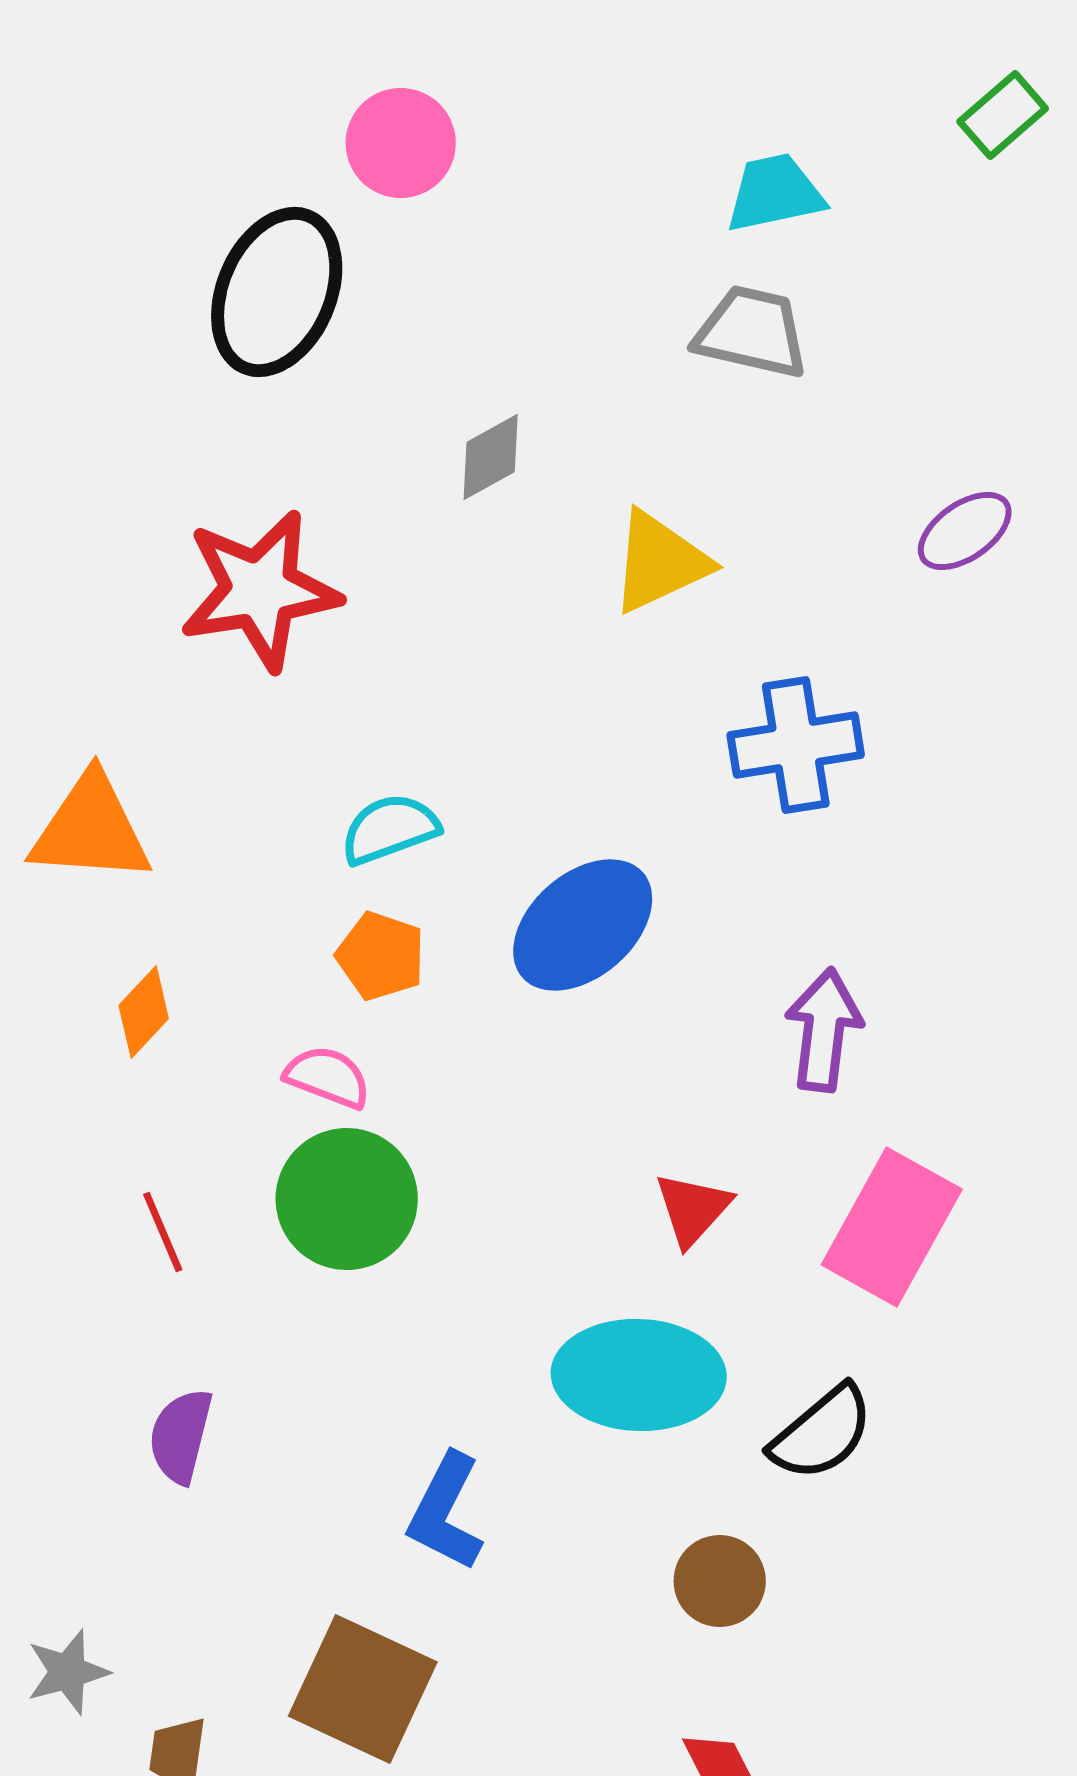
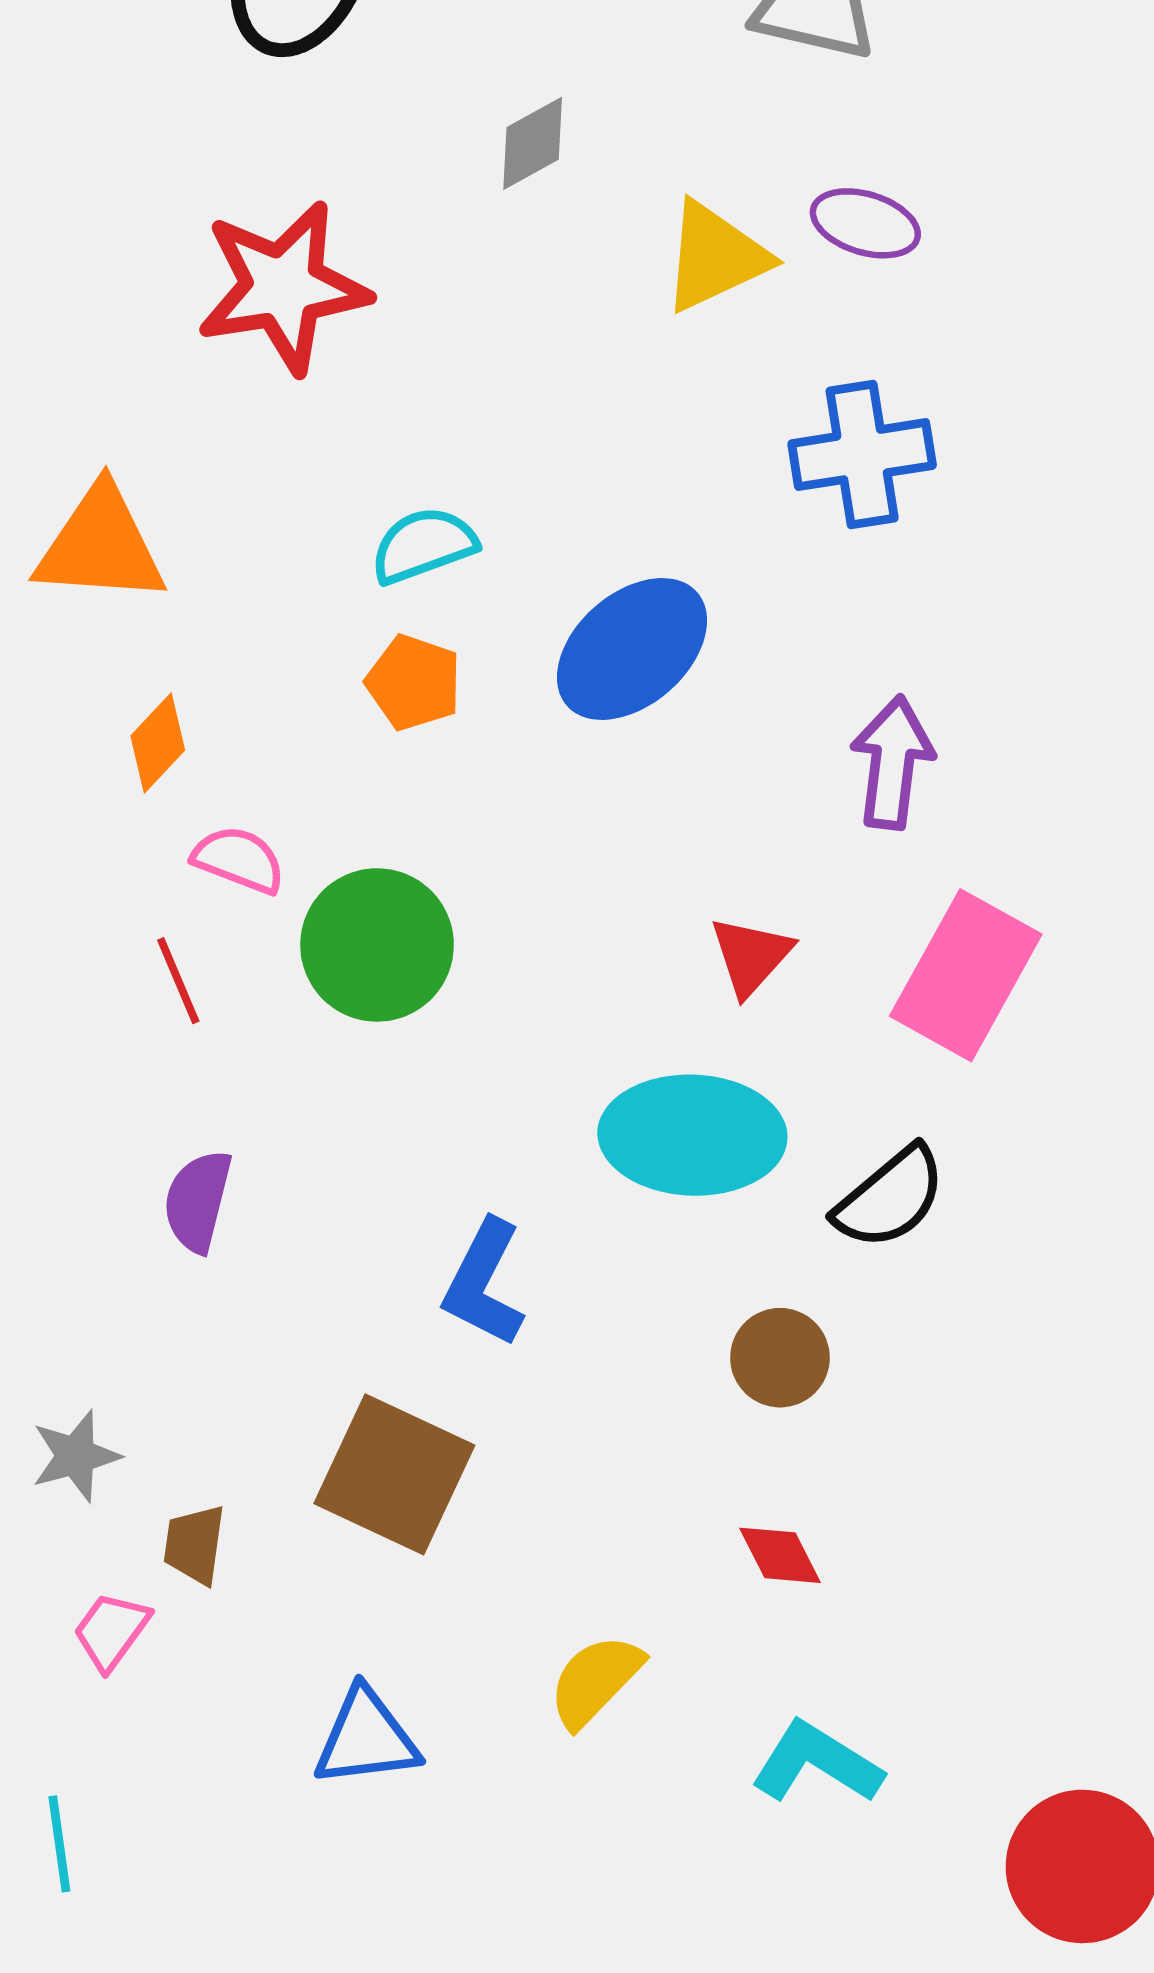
purple ellipse: (965, 531) -> (865, 223), moved, turned 52
pink semicircle: (328, 1077) -> (239, 860), moved

